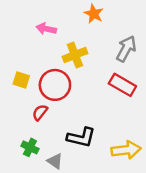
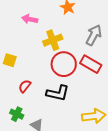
red circle: (55, 85) -> (64, 64), moved
black L-shape: (81, 137) -> (58, 93), moved

